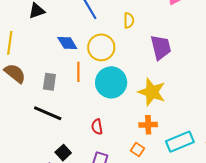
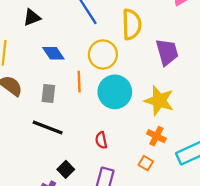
yellow semicircle: (129, 20) -> (132, 24), size x1.8
blue diamond: (67, 43) -> (53, 53), moved
orange cross: (148, 125) -> (156, 136), turned 30

